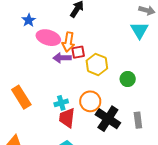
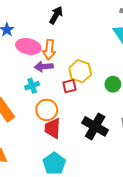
red square: (78, 52) -> (69, 86), moved
orange circle: (90, 101) -> (47, 110), moved
cyan cross: (61, 103) -> (32, 86), moved

